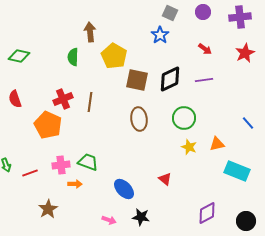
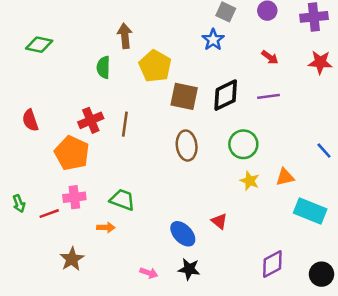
red star: (245, 53) -> (320, 62), turned 30
green diamond: (19, 56) -> (39, 45), moved
pink cross: (61, 165) -> (74, 197), moved
blue ellipse: (124, 189) -> (183, 234), moved

